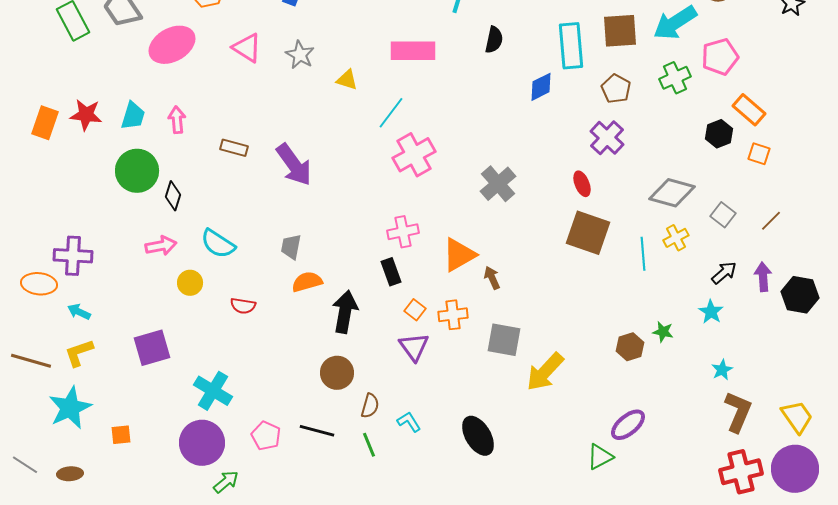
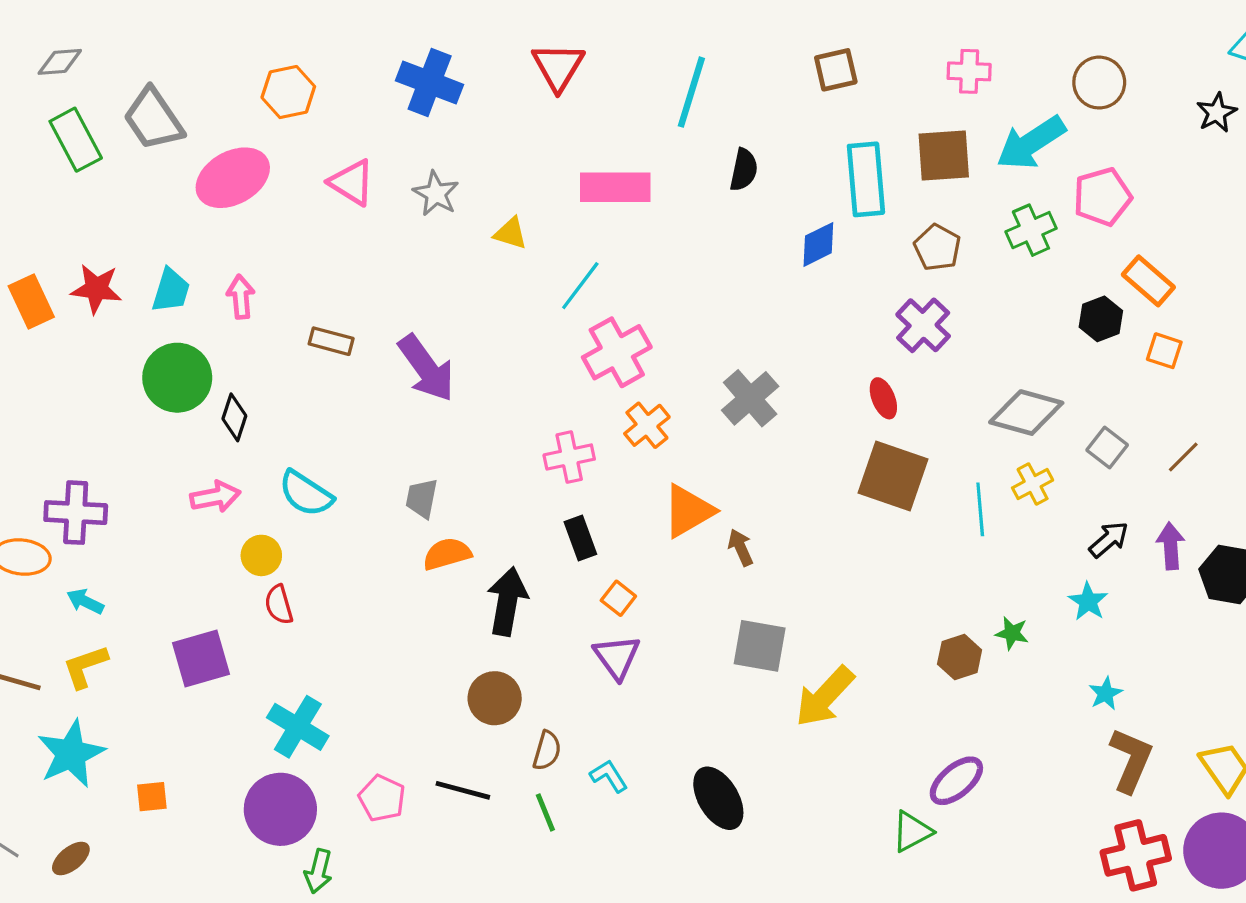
orange rectangle: (45, 123) -> (31, 302), turned -44
pink cross: (403, 232) -> (569, 457), moved
red semicircle: (243, 306) -> (279, 605), moved, turned 65
orange cross: (453, 315) -> (647, 425), moved, turned -32
brown ellipse: (70, 474) -> (71, 859), turned -35
green arrow: (226, 482) -> (318, 871), turned 144

